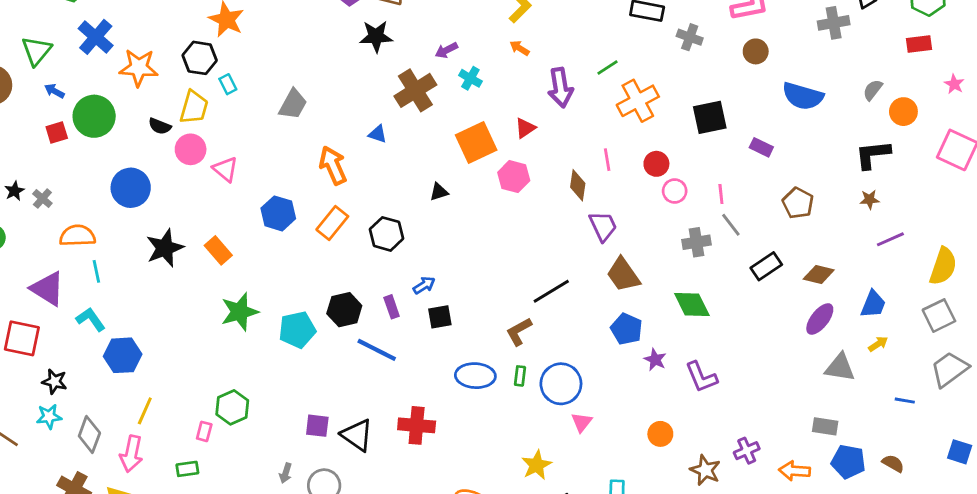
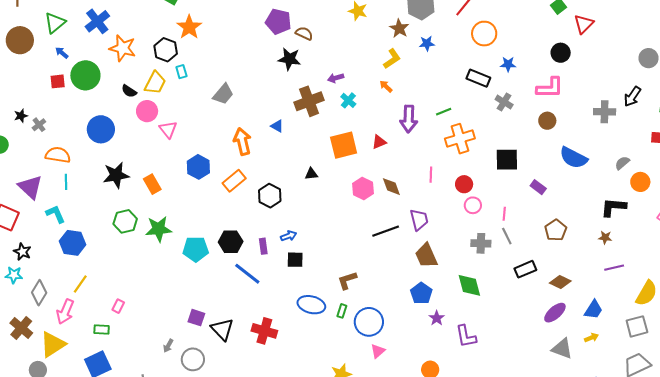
pink hexagon: (514, 177) -> (363, 189), moved
brown diamond: (578, 185) -> (391, 187), moved, turned -40
black line: (551, 291) -> (386, 231), moved
green hexagon: (232, 407) -> (125, 221), moved

